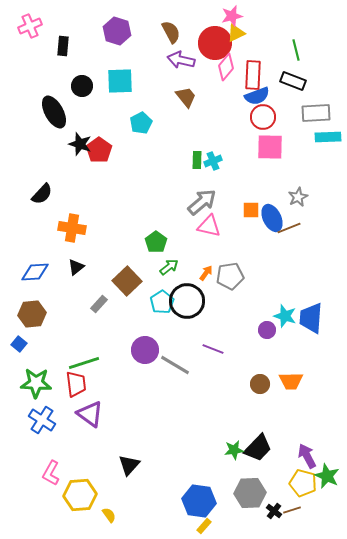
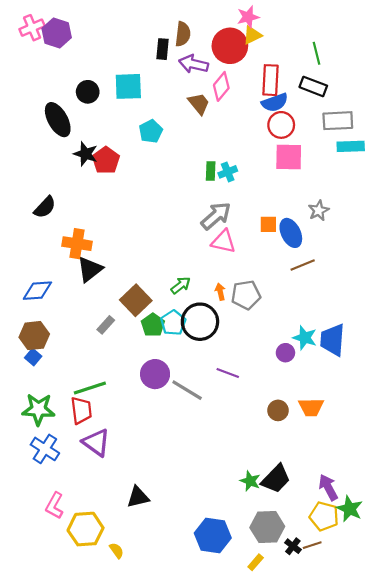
purple hexagon: (117, 31) -> (57, 33), moved
brown semicircle: (171, 32) -> (183, 34), turned 35
black rectangle: (63, 46) -> (163, 49), moved
pink diamond: (226, 67) -> (221, 86), moved
brown line: (289, 228) -> (303, 265), moved
green pentagon: (156, 242) -> (153, 325), moved
black triangle: (76, 267) -> (90, 269), moved, size x1.5
orange arrow: (206, 273) -> (220, 292), turned -49
blue square: (19, 344) -> (33, 357), moved
green star: (234, 450) -> (250, 481), turned 30
black triangle: (129, 465) -> (138, 497), turned 35
yellow rectangle: (204, 526) -> (256, 562), moved

